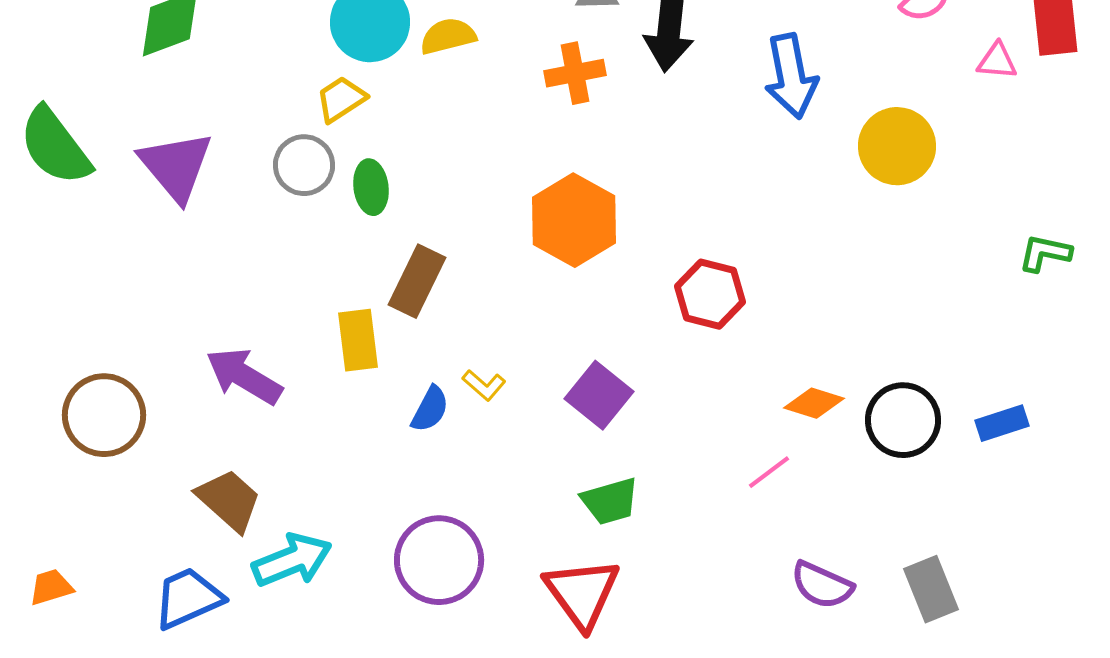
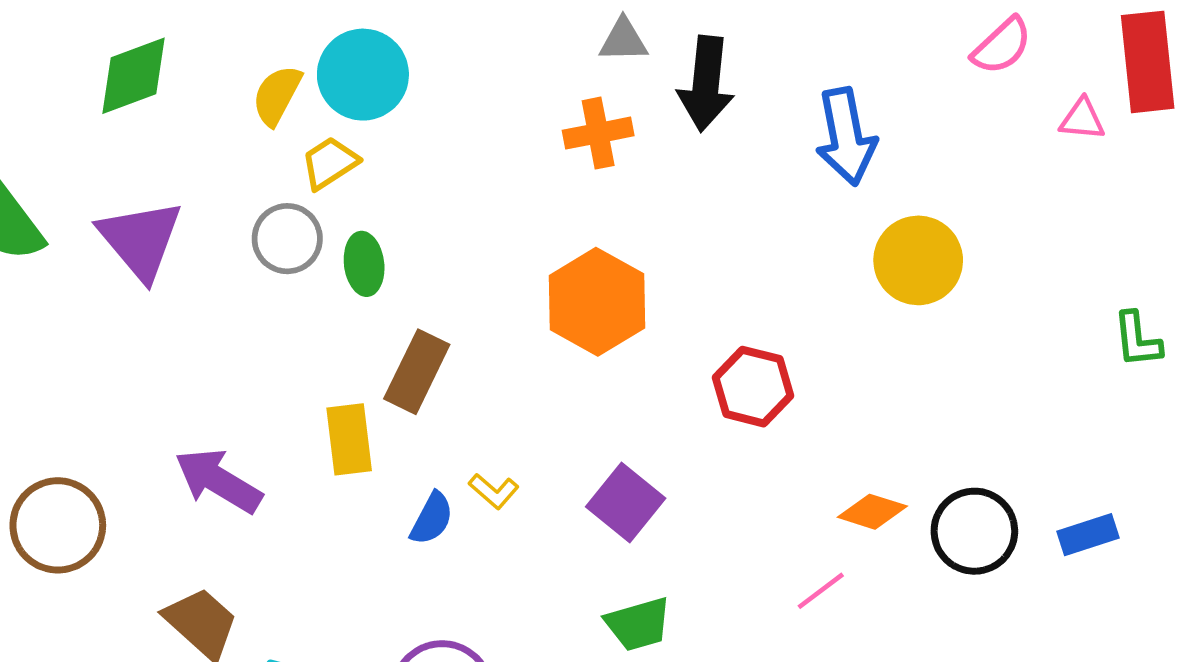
yellow semicircle: (448, 36) -> (277, 95), moved, turned -48
yellow circle: (897, 146) -> (918, 260), moved
green L-shape: (1045, 253) -> (1137, 340), turned -108

